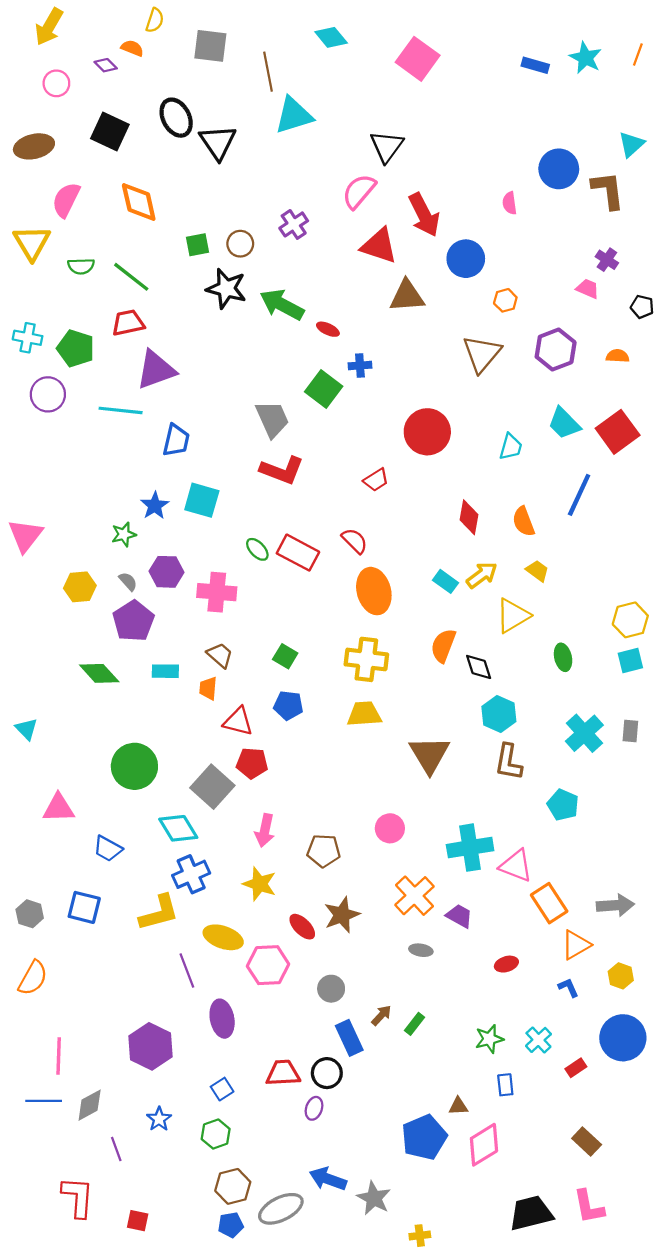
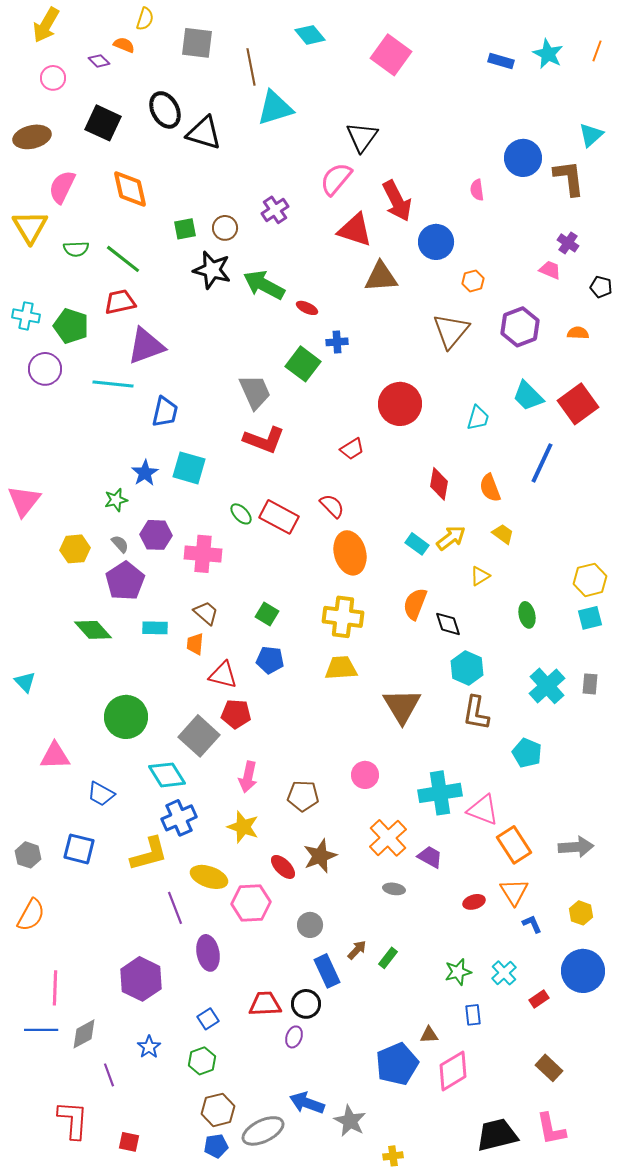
black triangle: (218, 142) -> (204, 133), turned -39
yellow triangle: (513, 616) -> (480, 576), size x0.6
orange triangle: (576, 945) -> (514, 892), moved, turned -32

